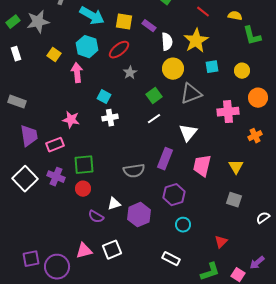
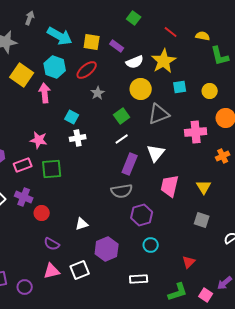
white semicircle: (167, 42) -> (135, 62), turned 72
yellow square: (54, 55) -> (22, 75), size x1.6
purple rectangle: (165, 159) -> (130, 164), moved
green square: (84, 165) -> (52, 169), moved
gray semicircle: (134, 171) -> (122, 191), moved
red circle: (83, 189) -> (42, 213), moved
purple hexagon: (139, 215) -> (107, 249), moved
purple semicircle: (96, 217) -> (52, 244), moved
white rectangle: (171, 259) -> (139, 279), turned -30
purple circle: (57, 267) -> (25, 287), size x0.6

